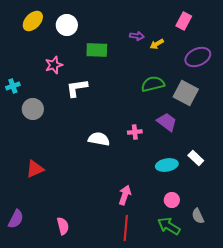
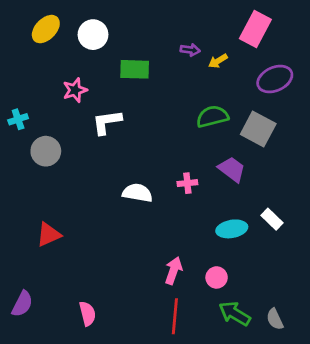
pink rectangle: (184, 21) -> (255, 29), size x1.4
pink circle: (172, 200) -> (217, 277), moved
gray semicircle: (198, 216) -> (275, 319), moved

